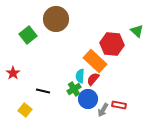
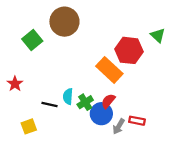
cyan semicircle: (80, 76) -> (68, 96), moved
red semicircle: (93, 79) -> (108, 101), moved
yellow square: (25, 110) -> (29, 126), turned 32

